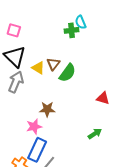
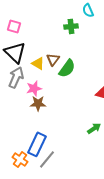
cyan semicircle: (81, 22) -> (88, 10), moved
brown star: (47, 109) -> (38, 103), moved
pink star: (34, 127) -> (34, 88), moved

